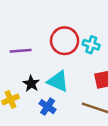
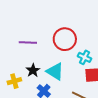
cyan cross: (91, 45) -> (85, 57), moved

